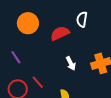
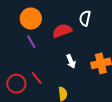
purple line: (16, 57) -> (31, 42), moved

